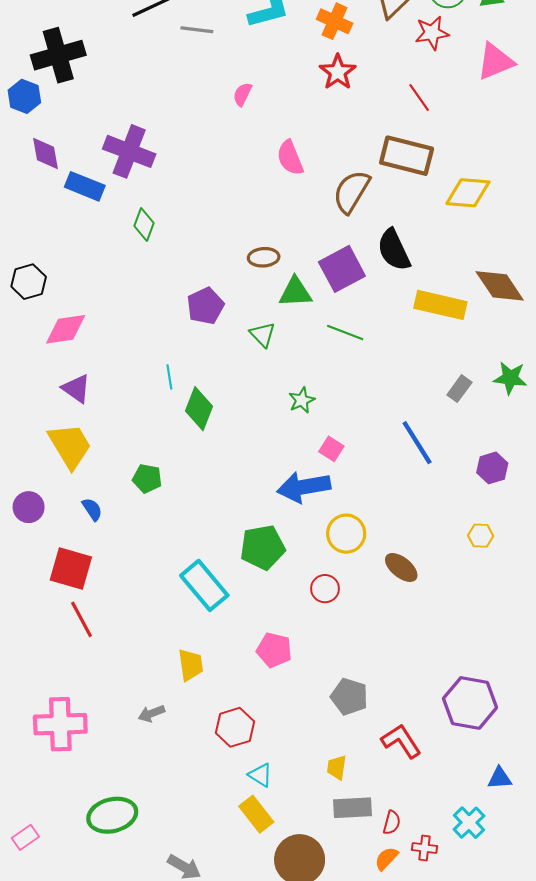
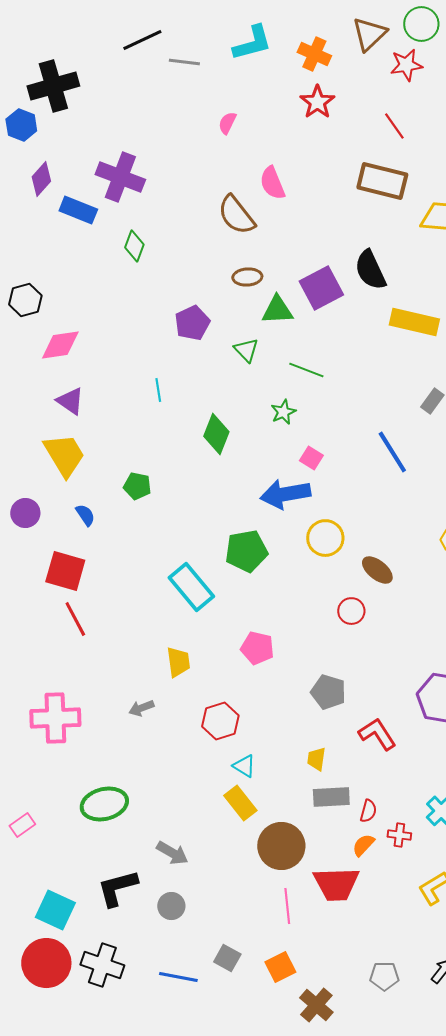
purple diamond: (46, 154) -> (41, 179), turned 52
brown semicircle: (351, 192) -> (236, 215), moved, turned -69
green line: (345, 332) -> (306, 370), moved
green diamond: (199, 409) -> (216, 434), moved
red circle: (325, 589) -> (351, 611), moved

